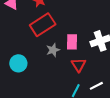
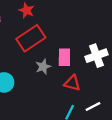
red triangle: (79, 65) -> (72, 83), turned -42

